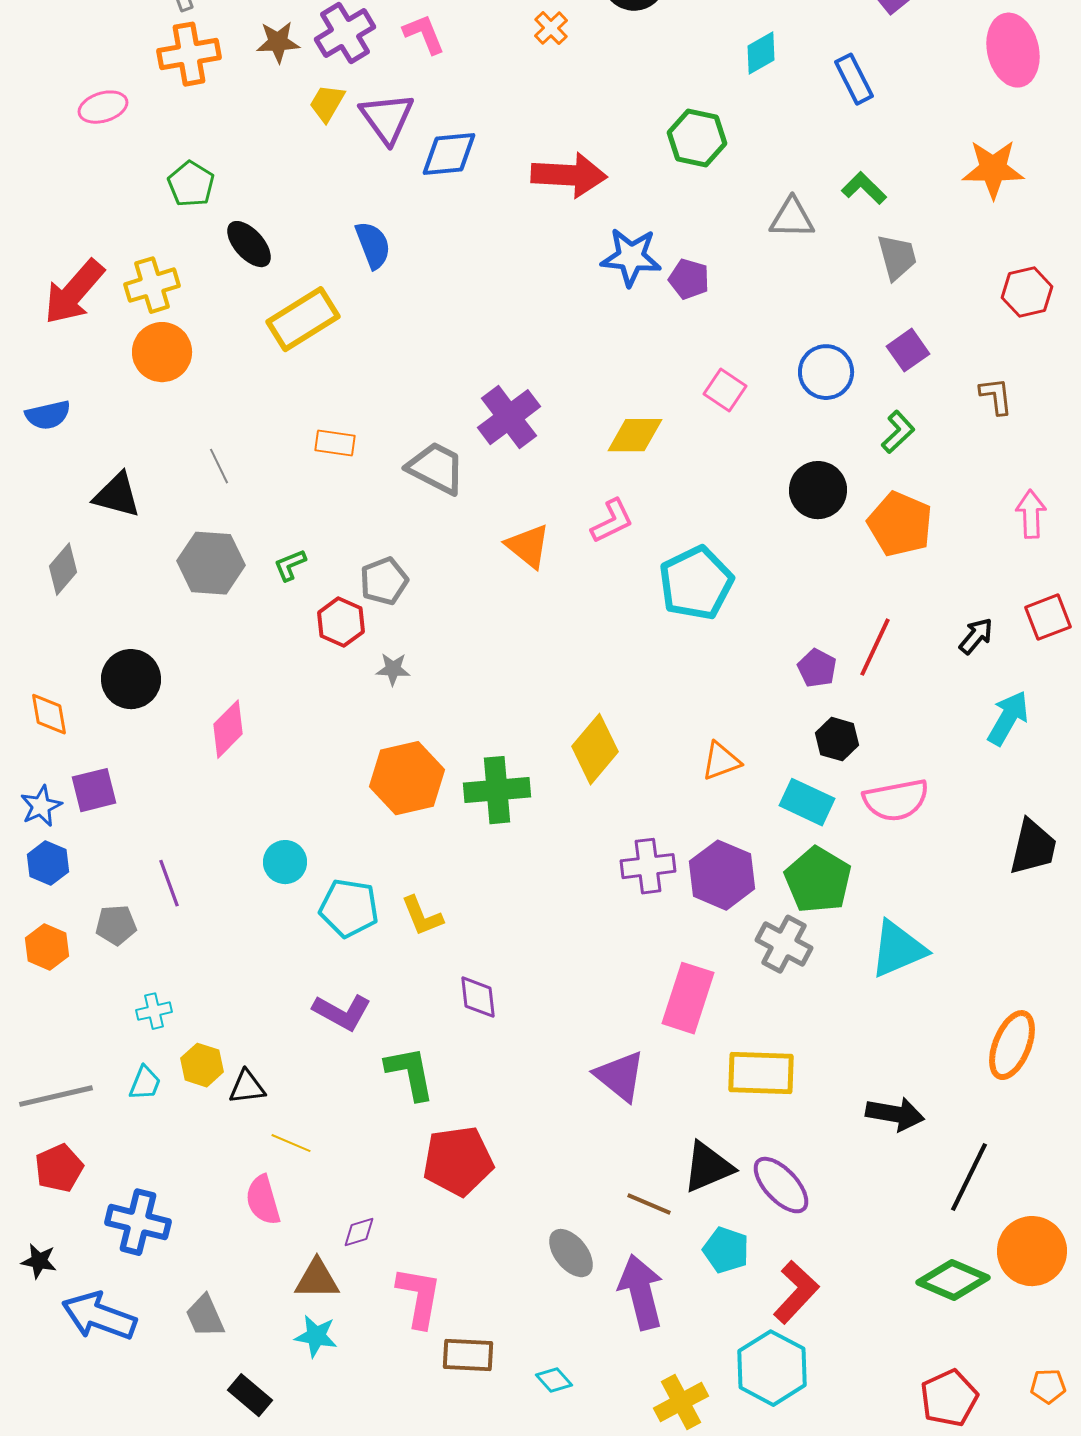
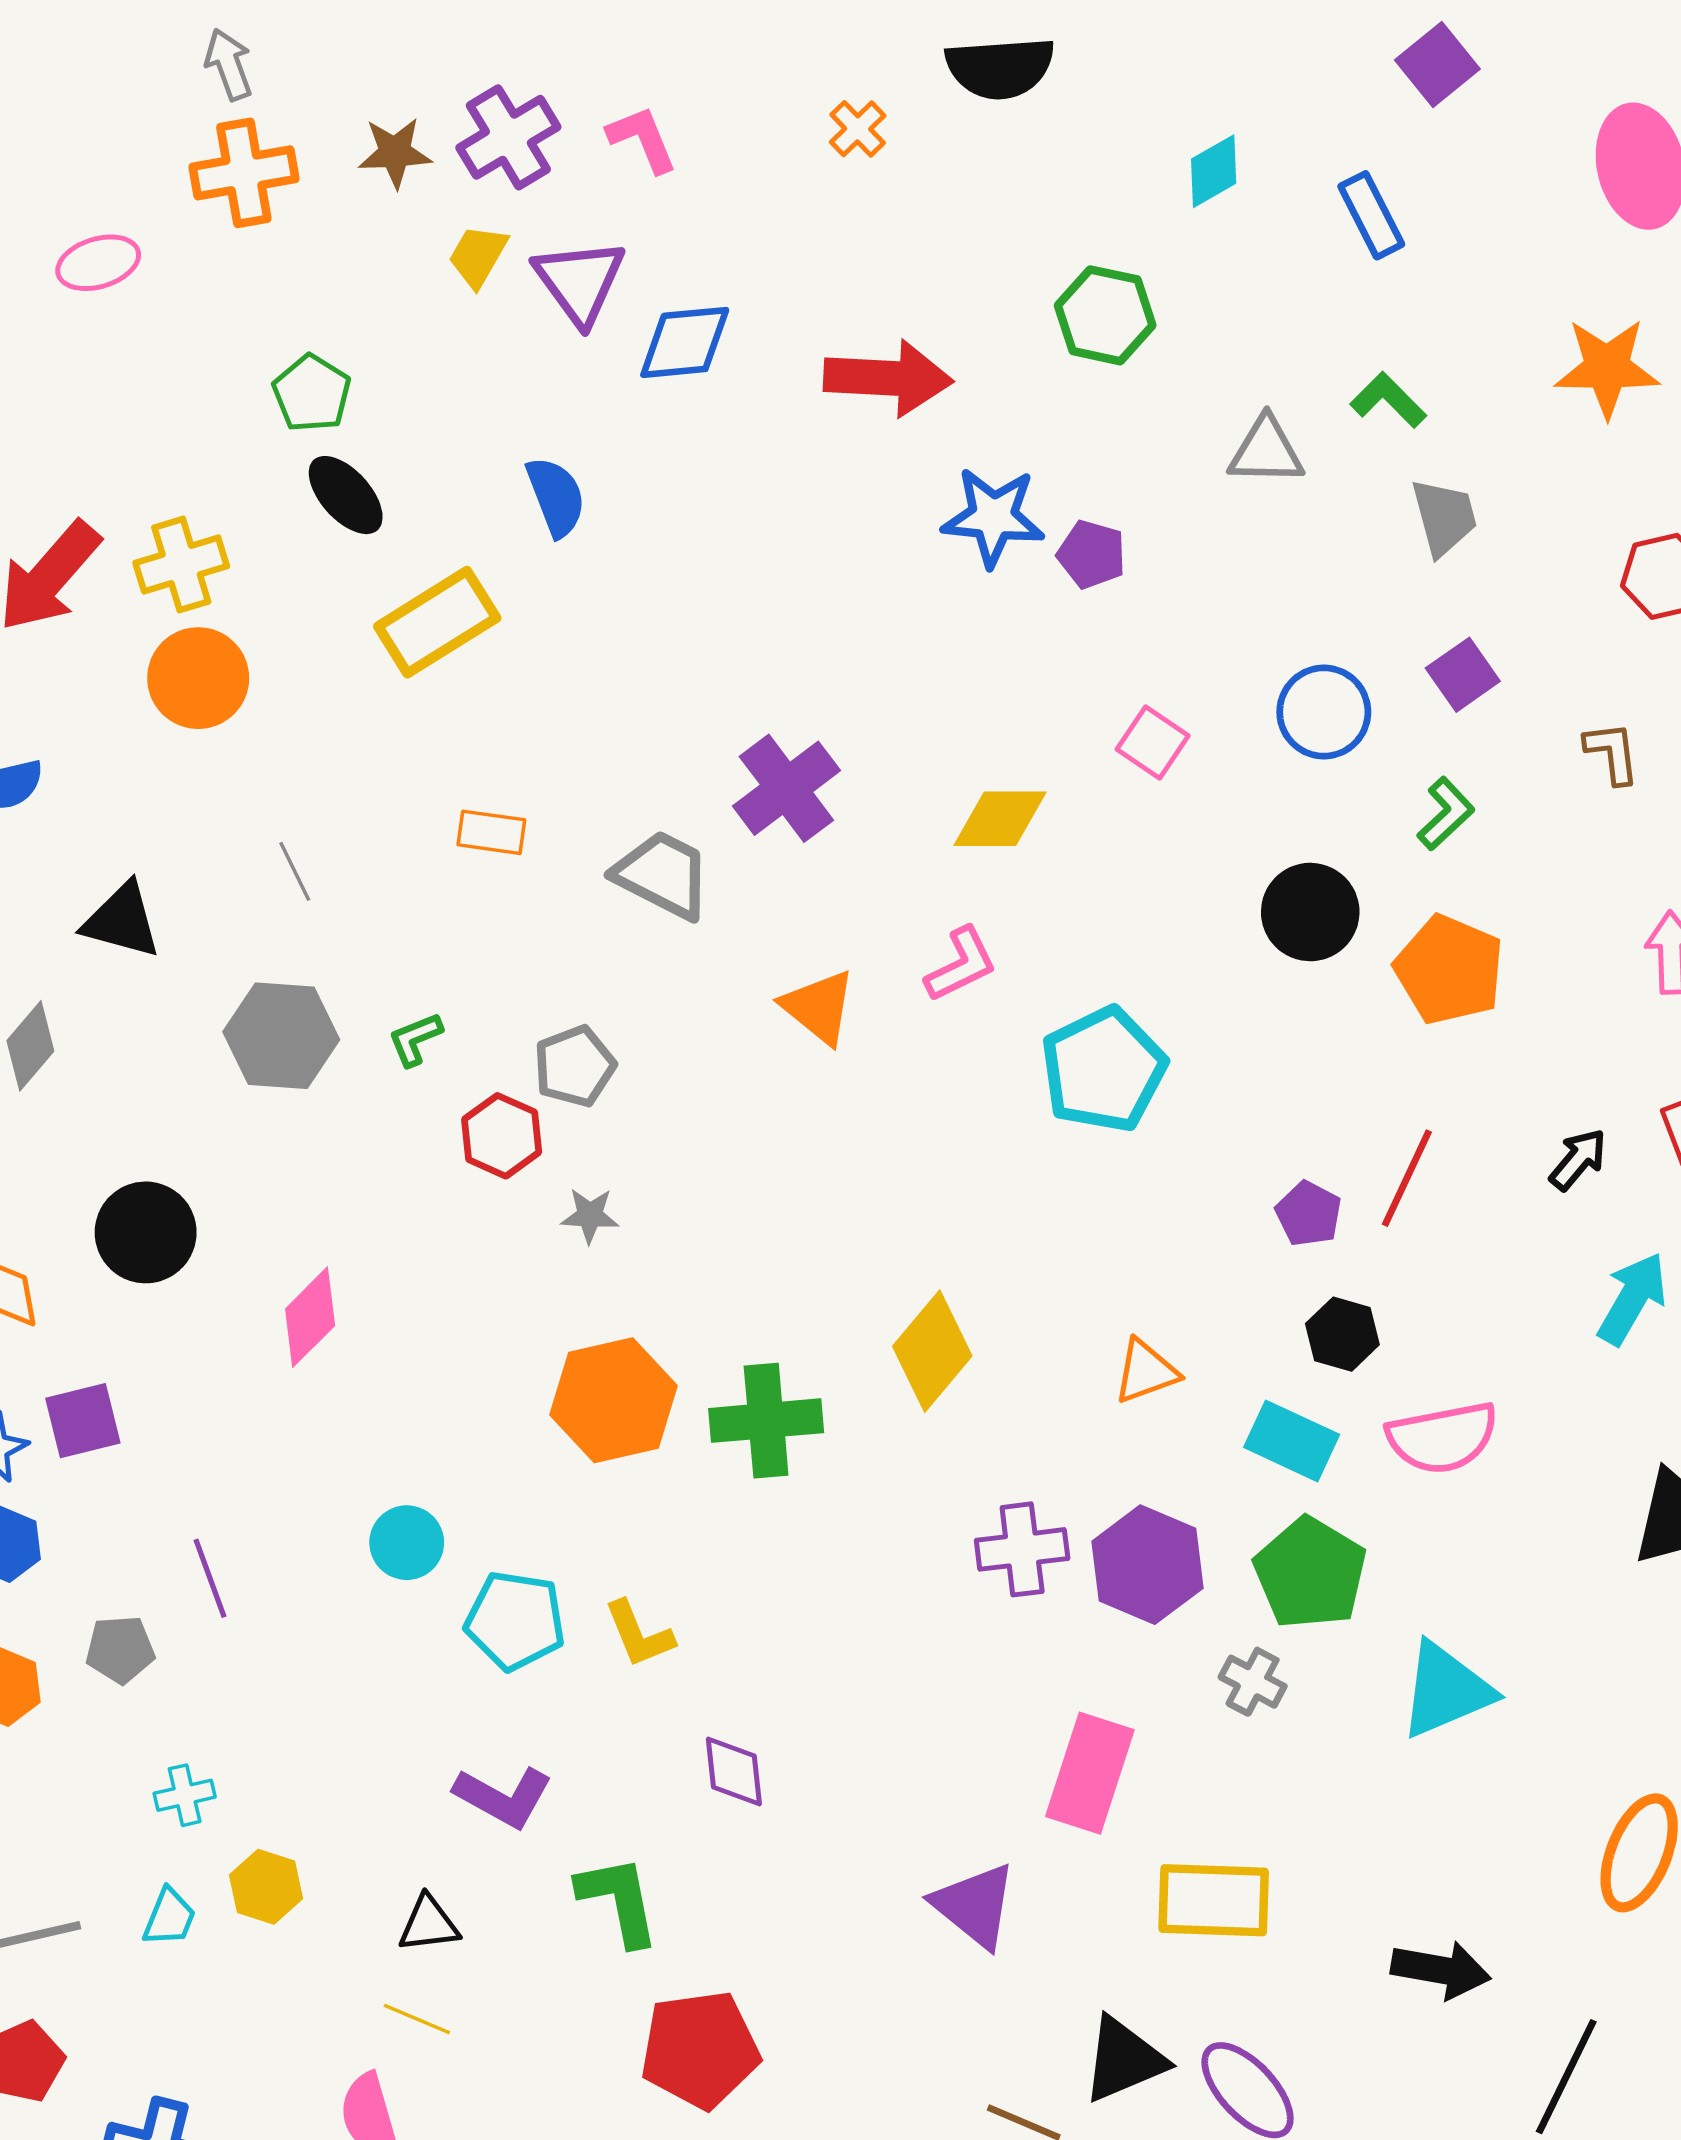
green pentagon: (191, 184) -> (312, 393), moved
gray cross: (784, 944) -> (1253, 1682), size x0.7
black triangle: (247, 1087) -> (429, 1924), moved

